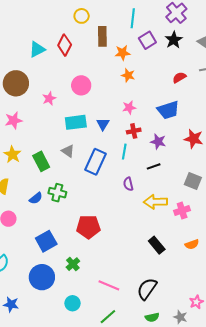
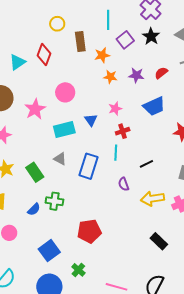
pink star: (49, 98) -> (35, 109), size x1.5
blue triangle: (103, 124) -> (91, 120), moved
purple star: (158, 142) -> (136, 75), moved

